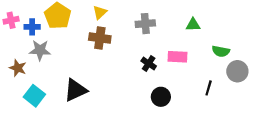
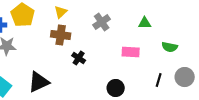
gray cross: (145, 24) -> (102, 22), turned -30
black cross: (149, 64) -> (79, 58), moved
gray circle: (237, 71) -> (185, 77), moved

